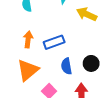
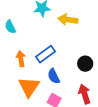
blue semicircle: (66, 66) -> (54, 76), moved

